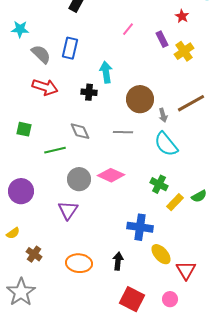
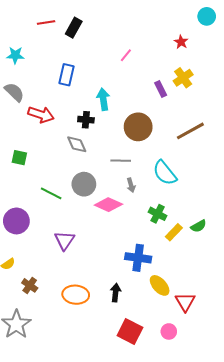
purple rectangle: (162, 39) -> (161, 89), moved
gray semicircle: (41, 54) -> (14, 92), moved
gray arrow: (163, 115) -> (131, 185), moved
gray diamond: (80, 131) -> (77, 144), moved
green line: (55, 150) -> (51, 193), moved, turned 40
gray circle: (79, 179) -> (84, 184), moved

